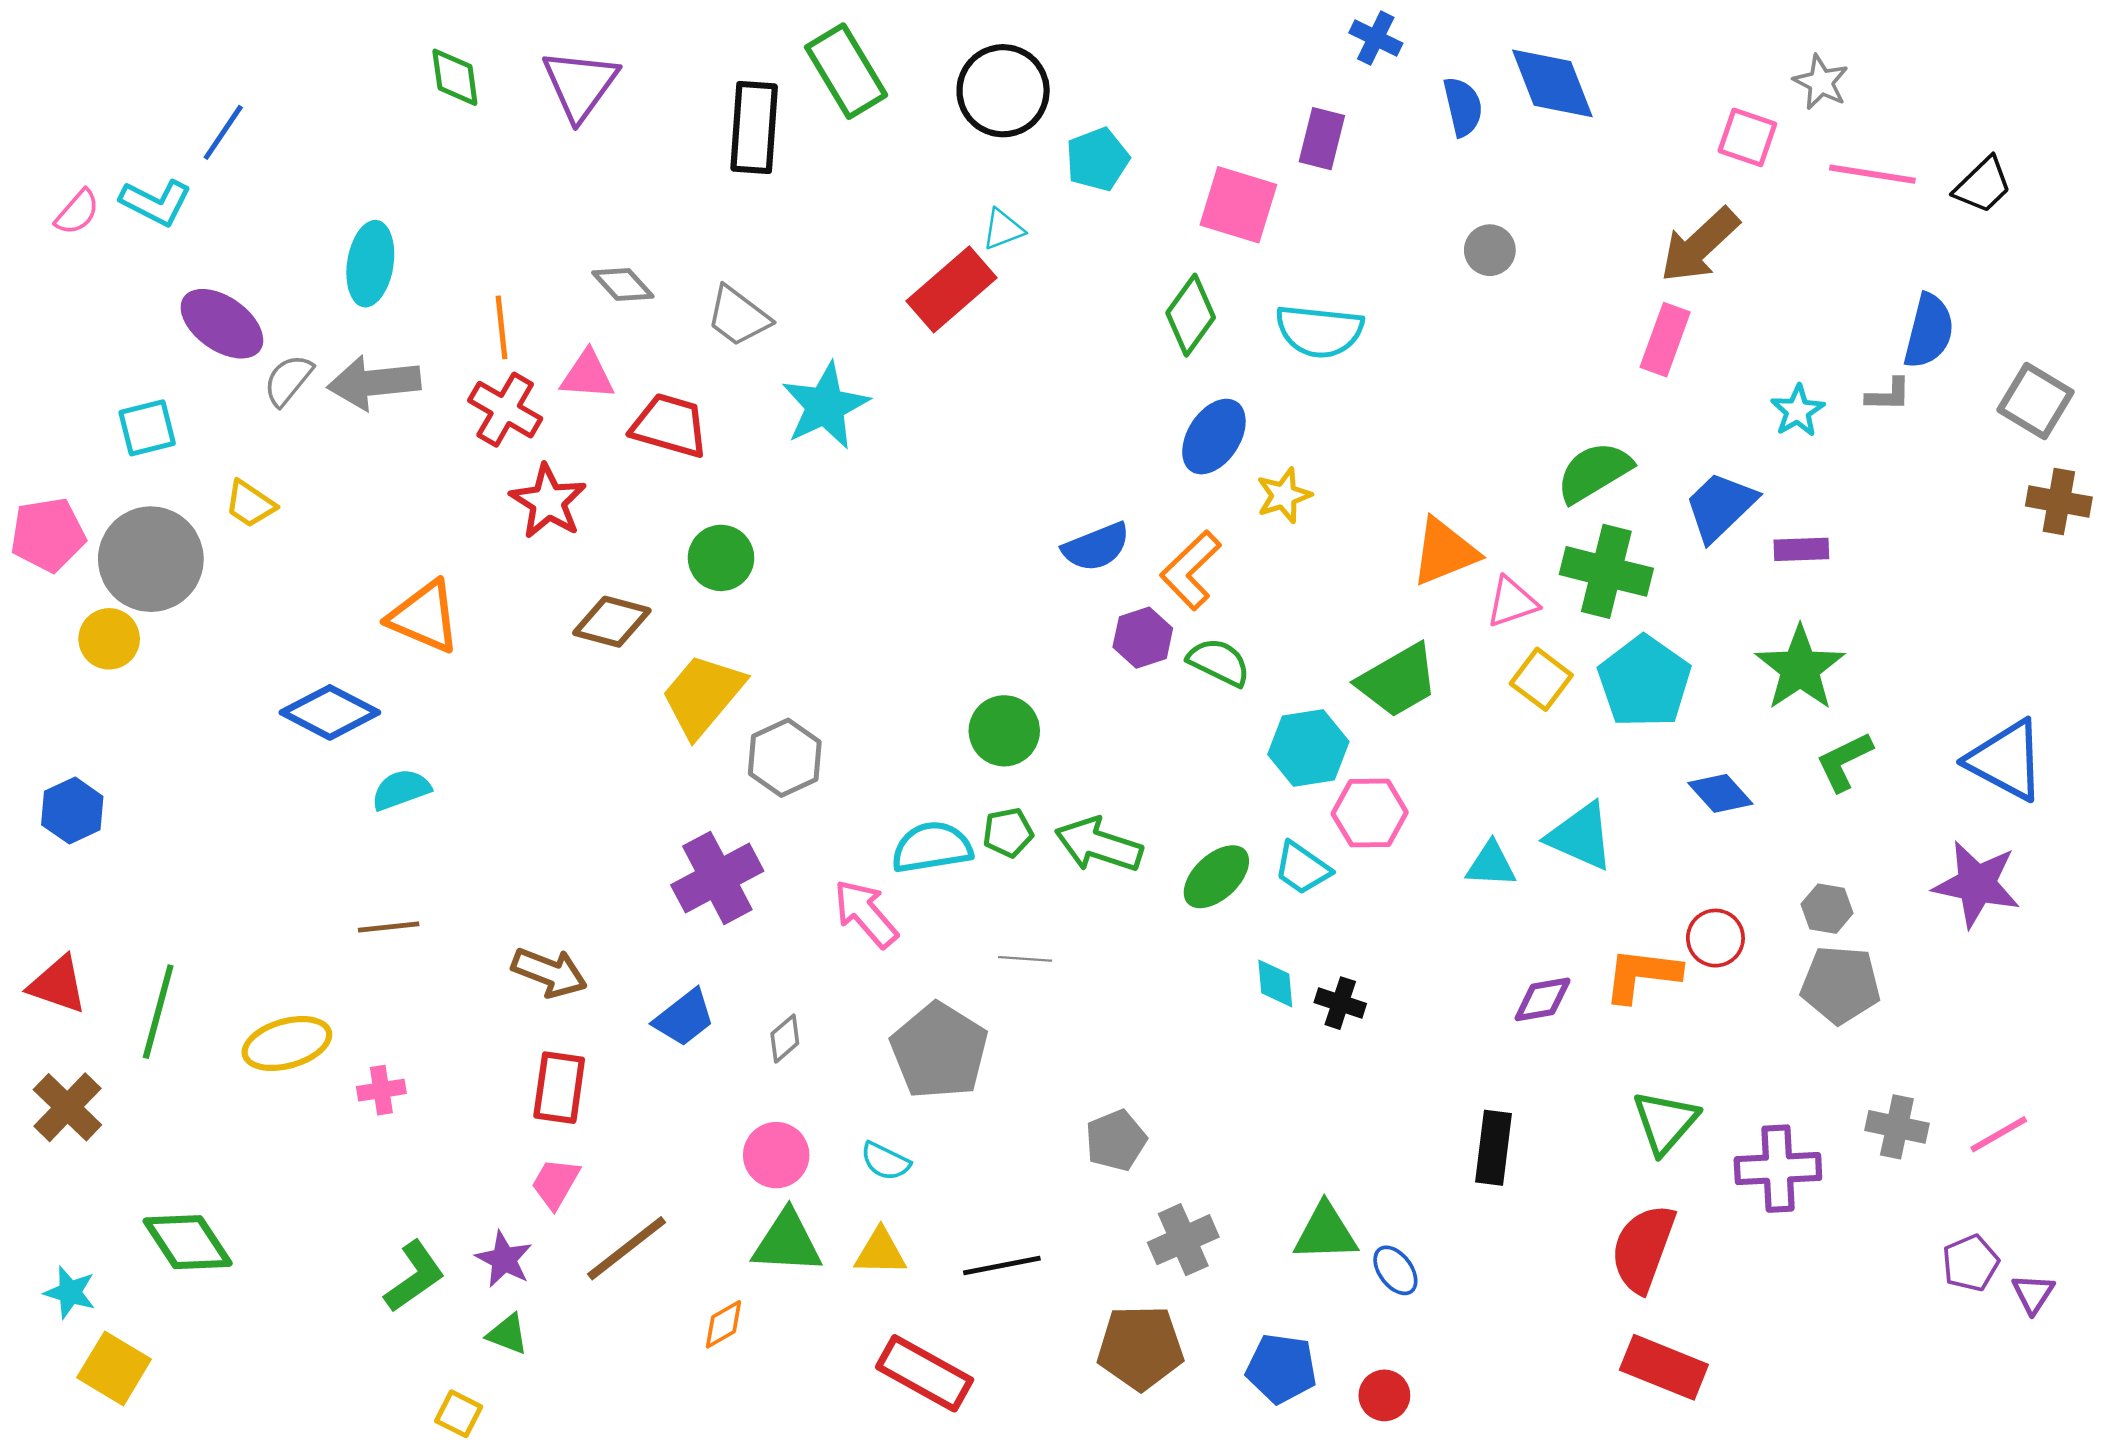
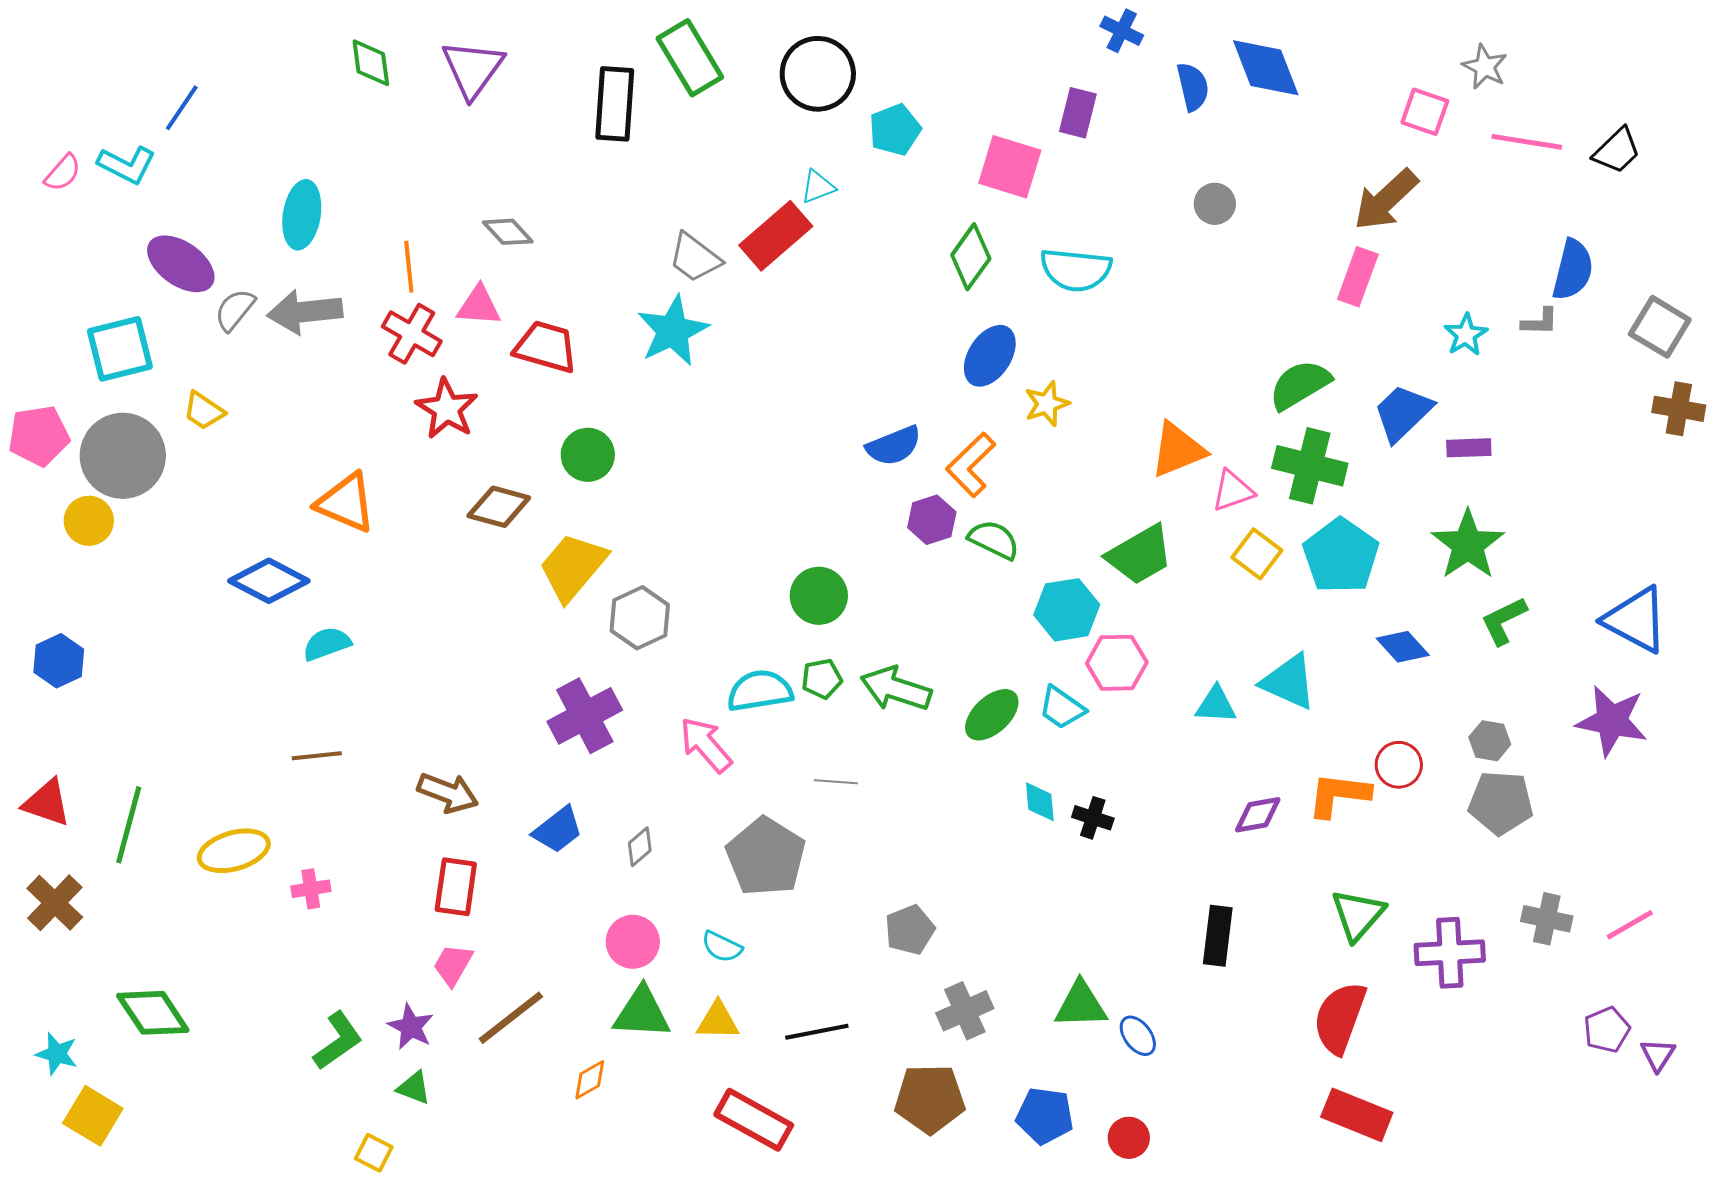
gray trapezoid: (738, 316) -> (695, 258), moved
cyan square: (147, 428) -> (120, 349), size x1.4

